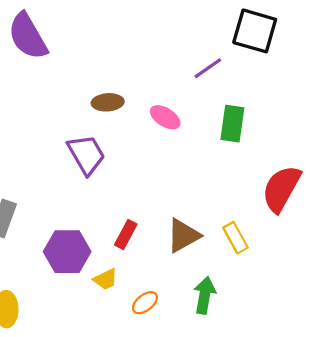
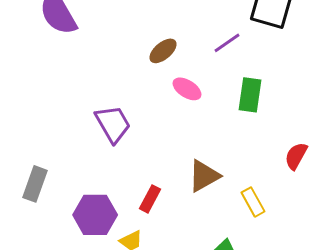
brown ellipse: (108, 102) -> (163, 51), moved, turned -36
red semicircle: (281, 189) -> (296, 156), size x0.6
brown triangle: (183, 236) -> (204, 176), moved

